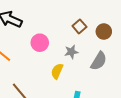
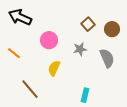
gray semicircle: (99, 61) -> (107, 58), turned -54
yellow semicircle: (57, 71) -> (54, 68), moved

